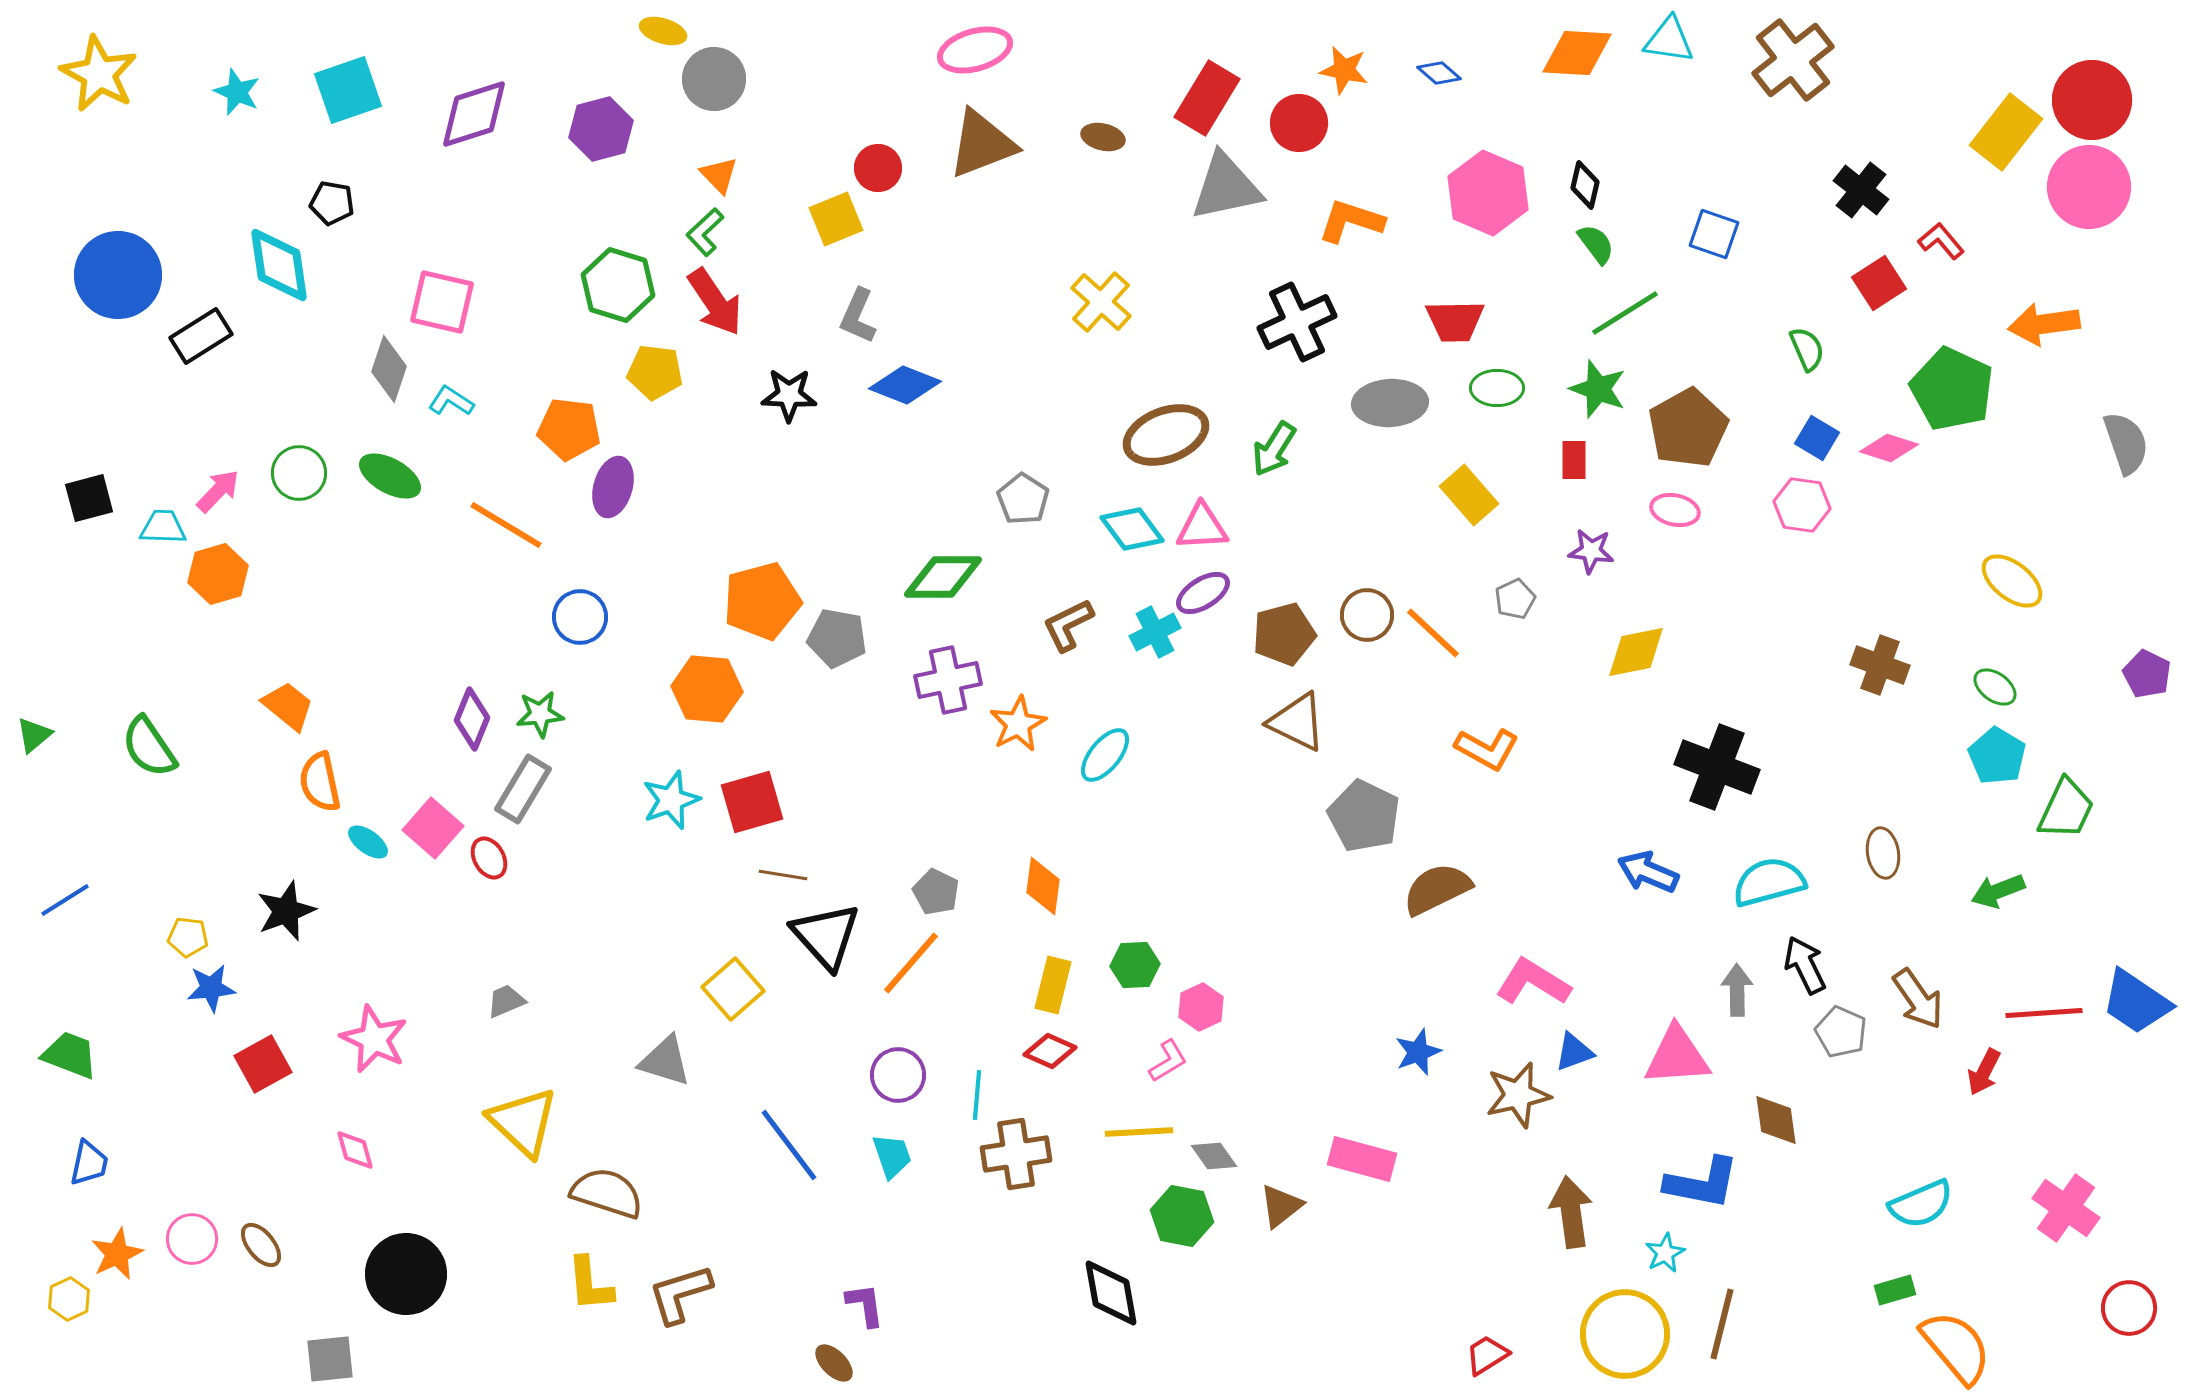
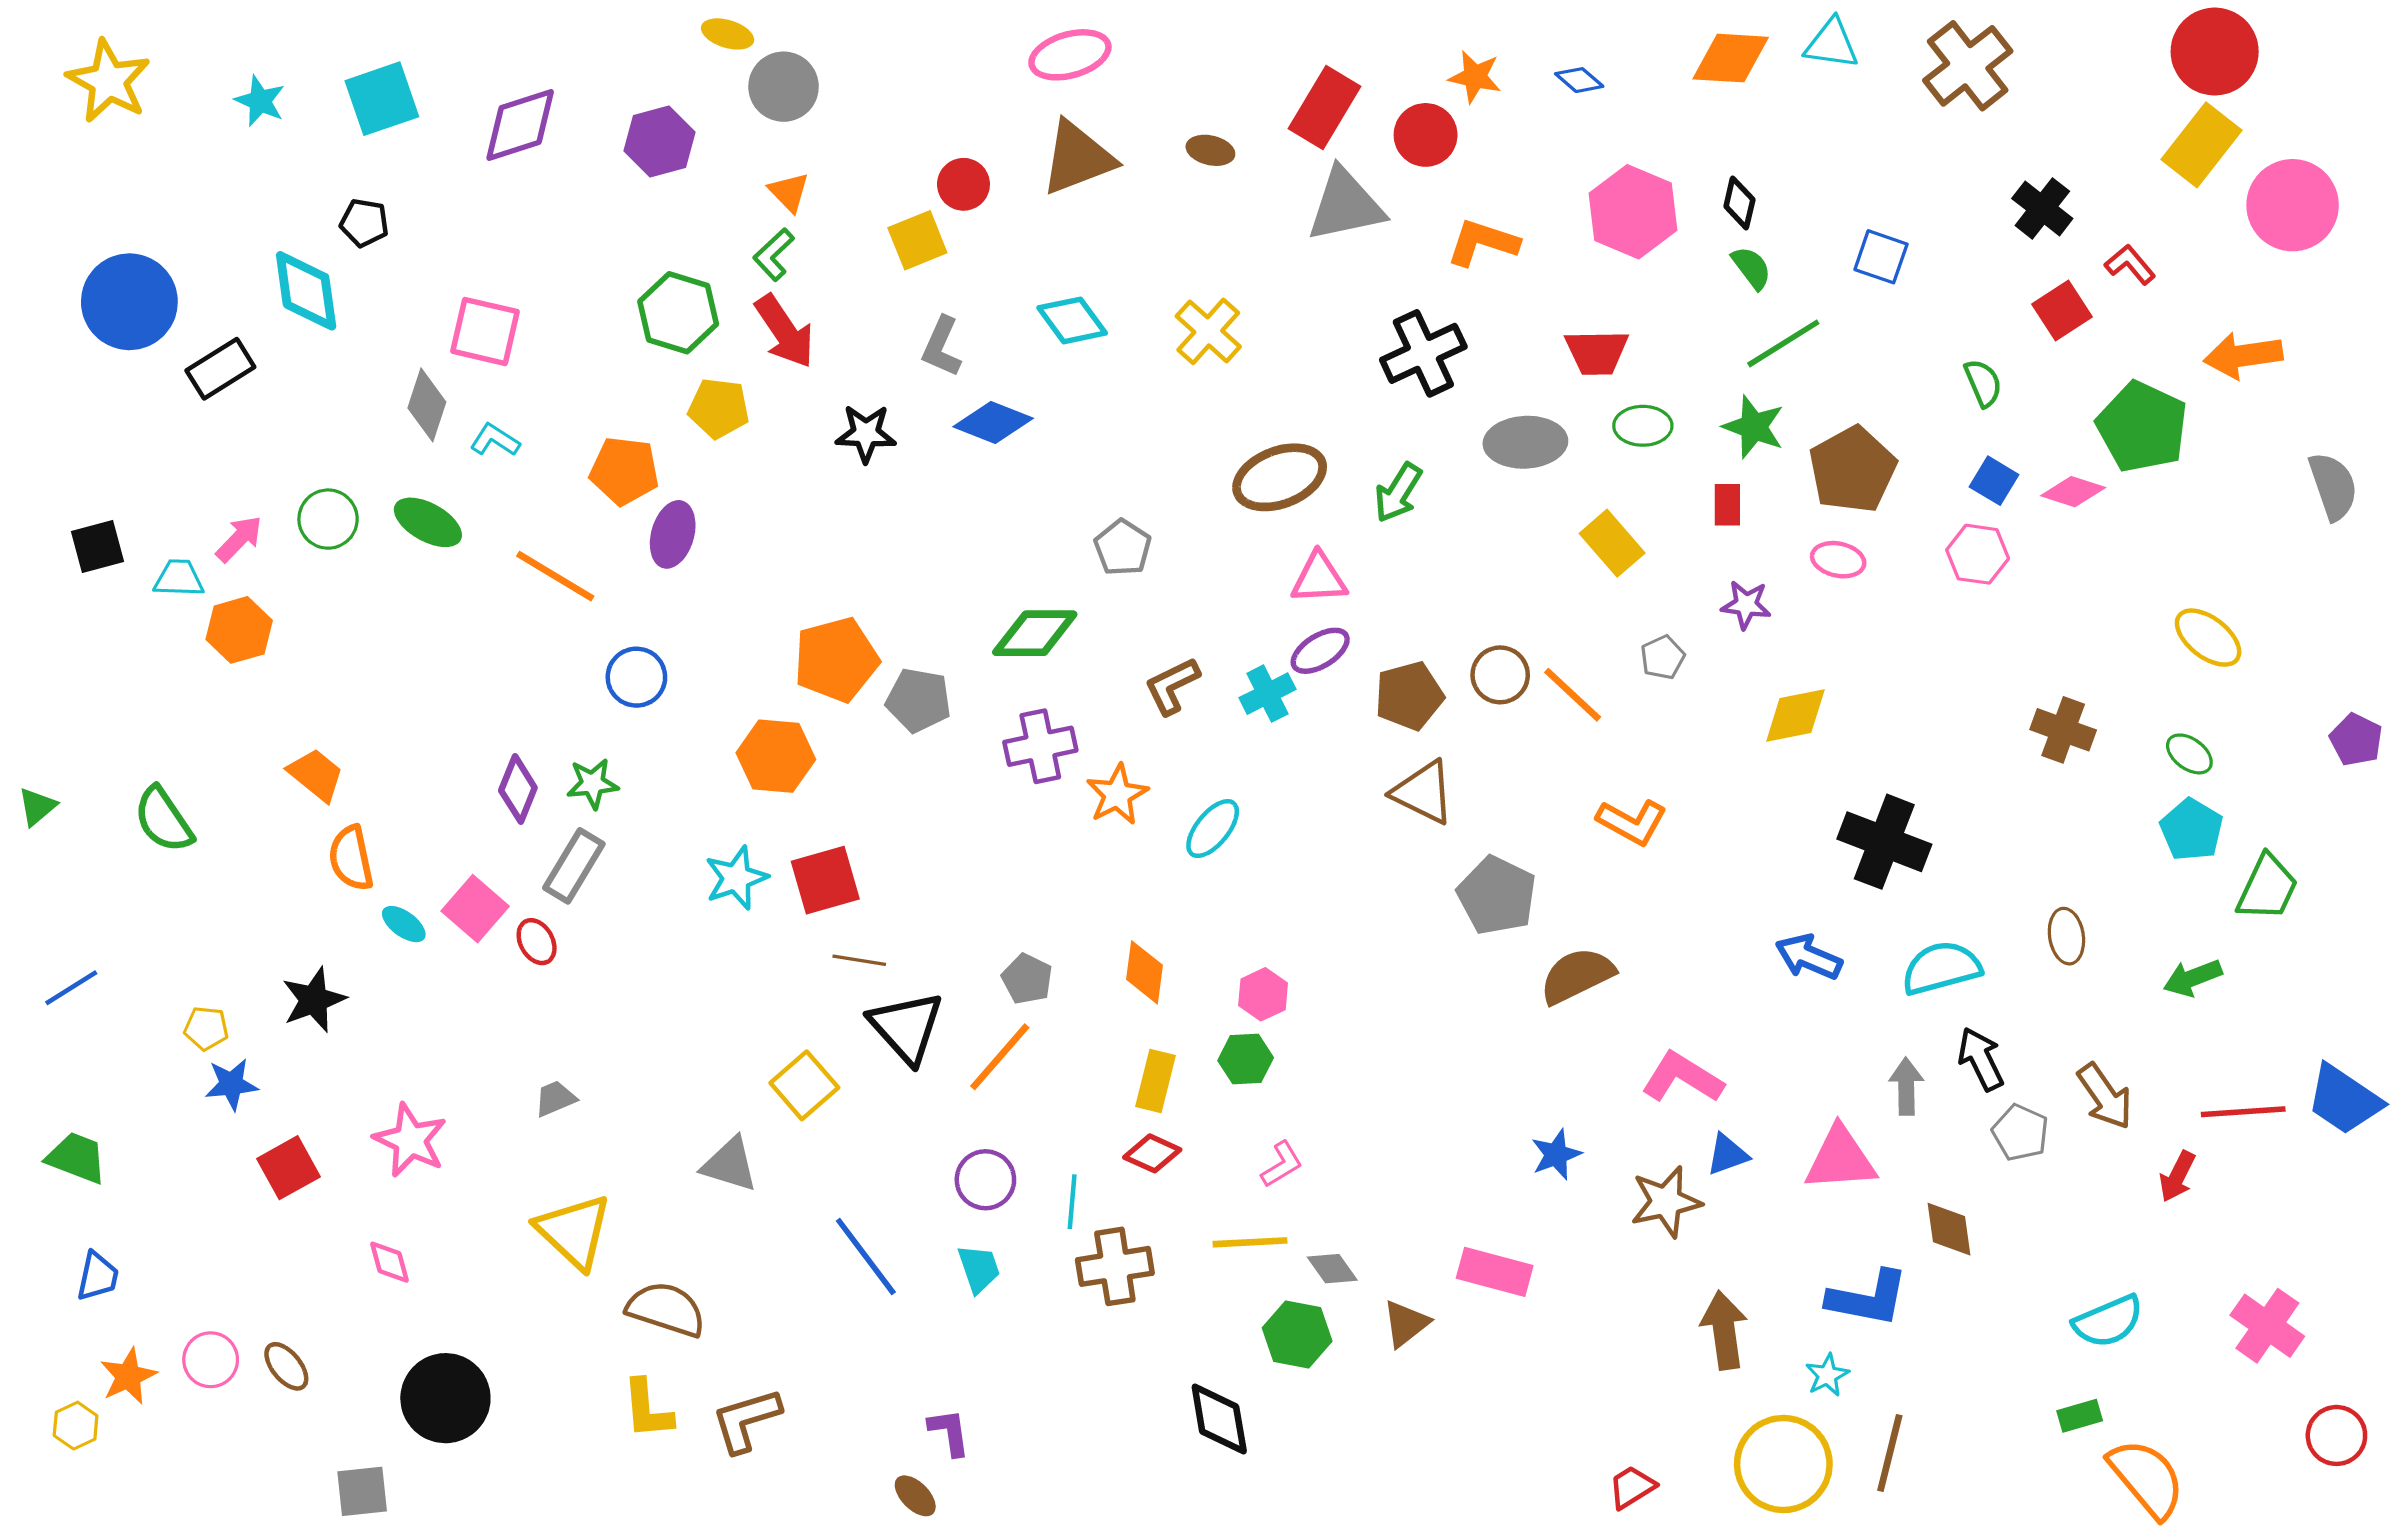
red circle: (2092, 100) -> (2215, 52), moved
cyan diamond: (1132, 529) -> (1072, 320), moved
pink hexagon: (1201, 1007) -> (1263, 994), moved

